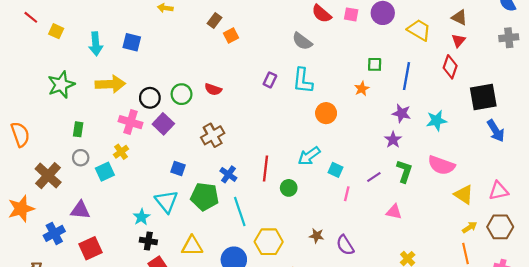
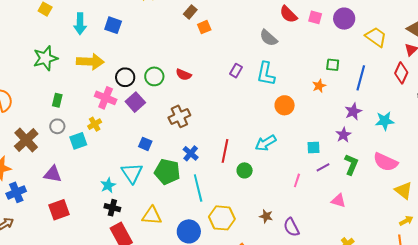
purple star: (401, 113) -> (353, 111), turned 30
cyan square: (335, 170) -> (313, 148), moved, turned -32
blue cross: (54, 233) -> (16, 192), moved

